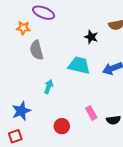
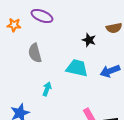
orange star: (23, 28) -> (14, 25), moved

